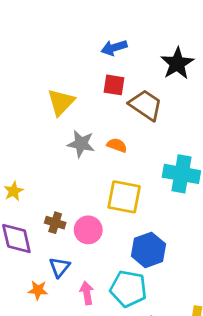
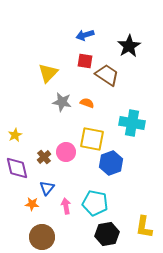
brown cross: (55, 223) -> (44, 157), turned 32
pink circle: (88, 230) -> (66, 152), moved
blue hexagon: (148, 250) -> (111, 163), moved

